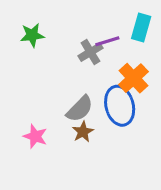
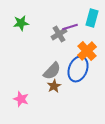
blue ellipse: (120, 106) -> (78, 69), turned 35
pink star: (35, 136) -> (21, 99), moved

